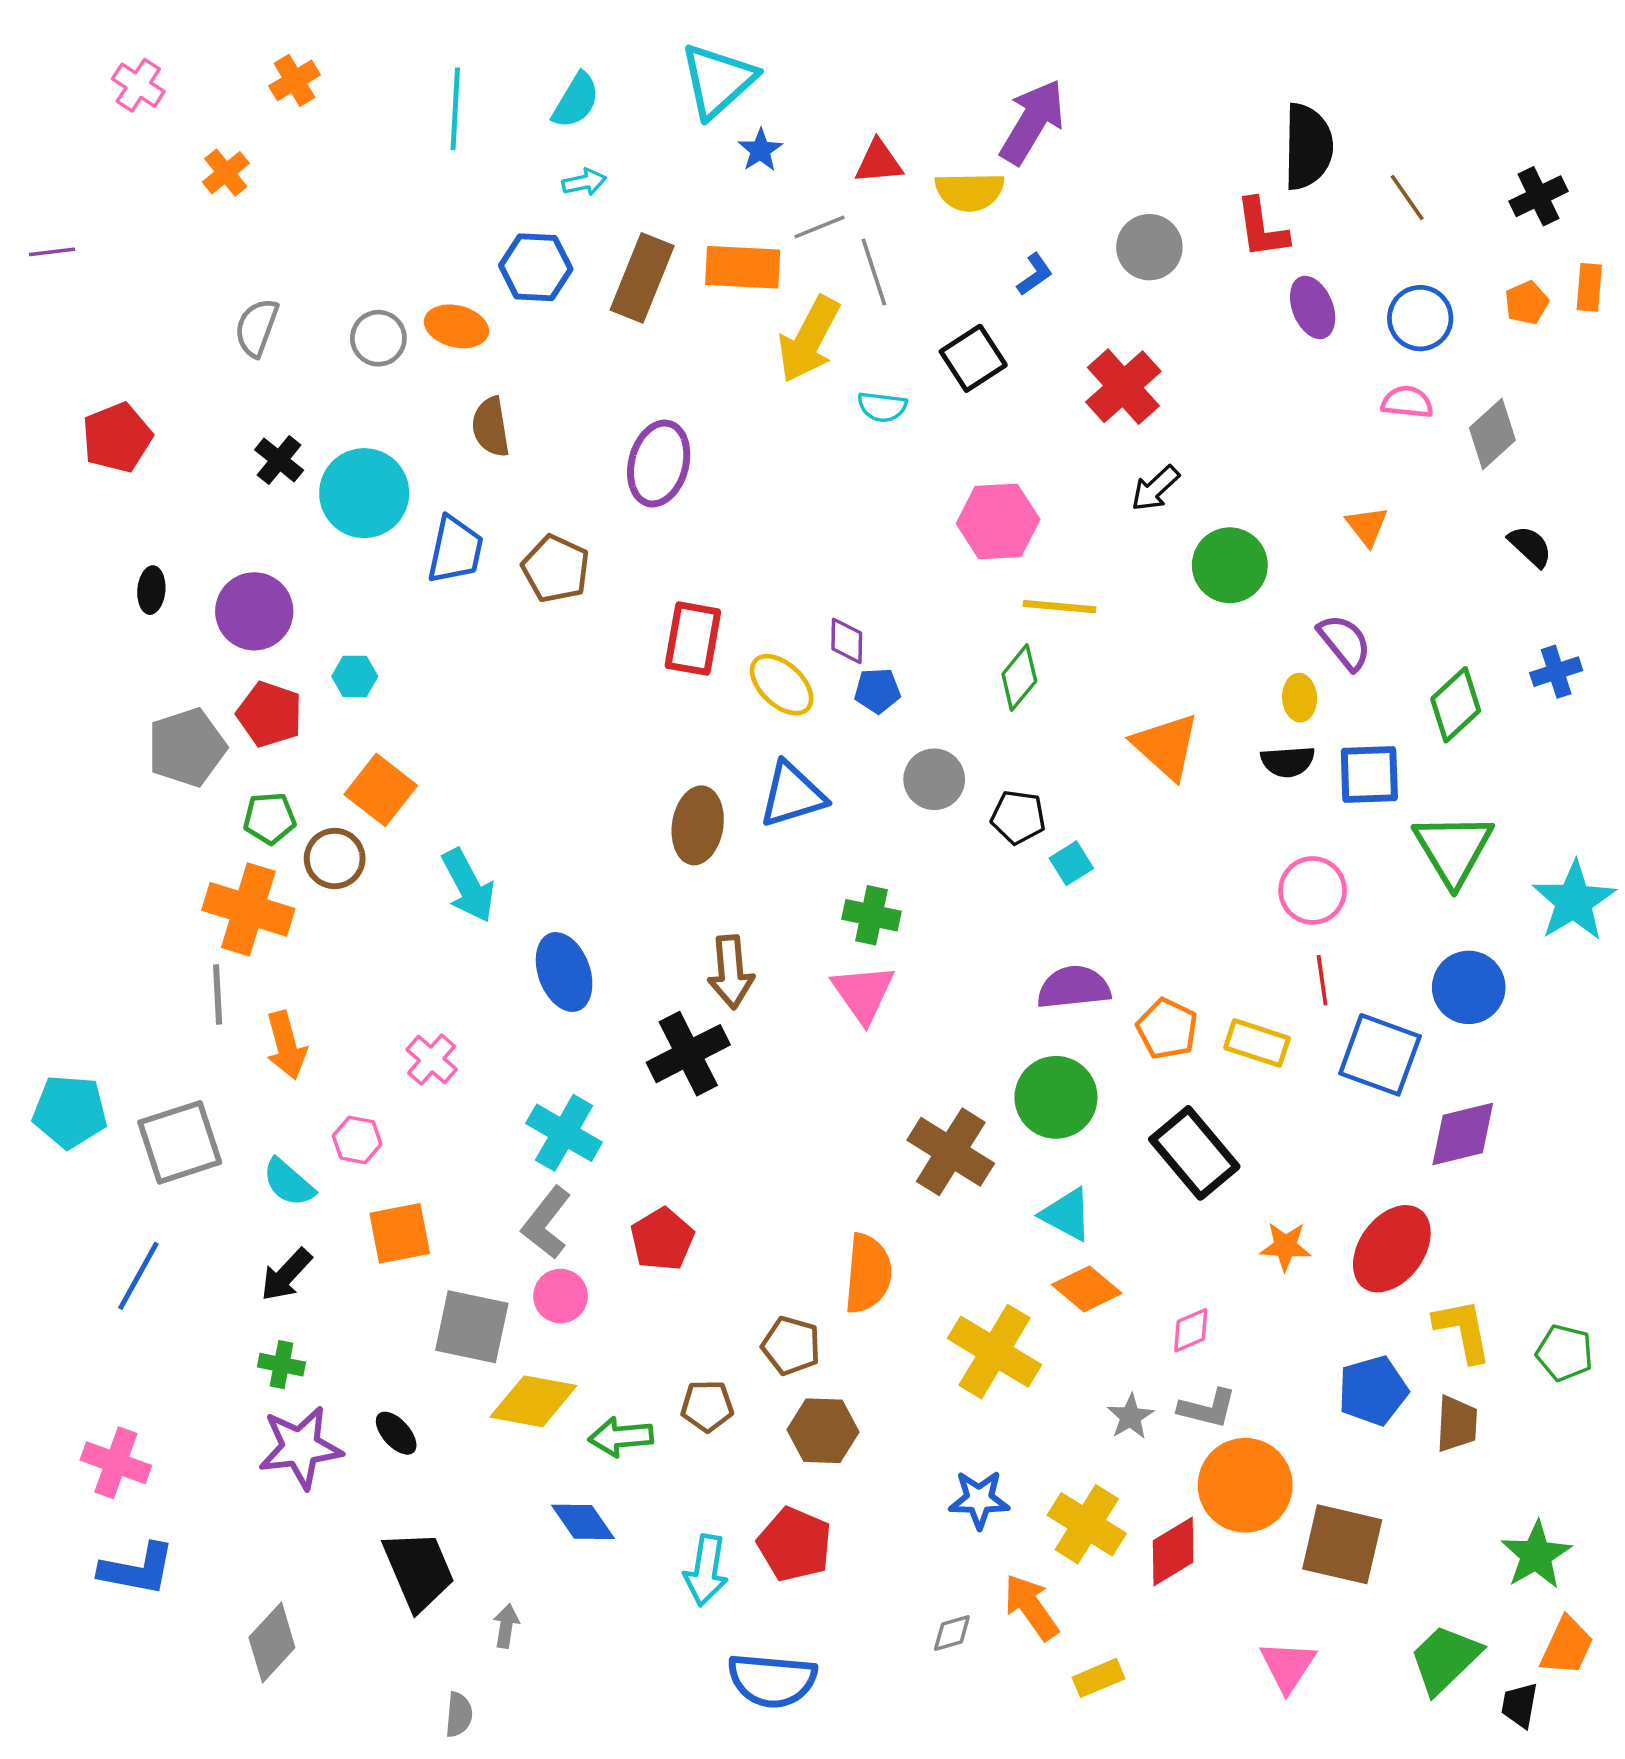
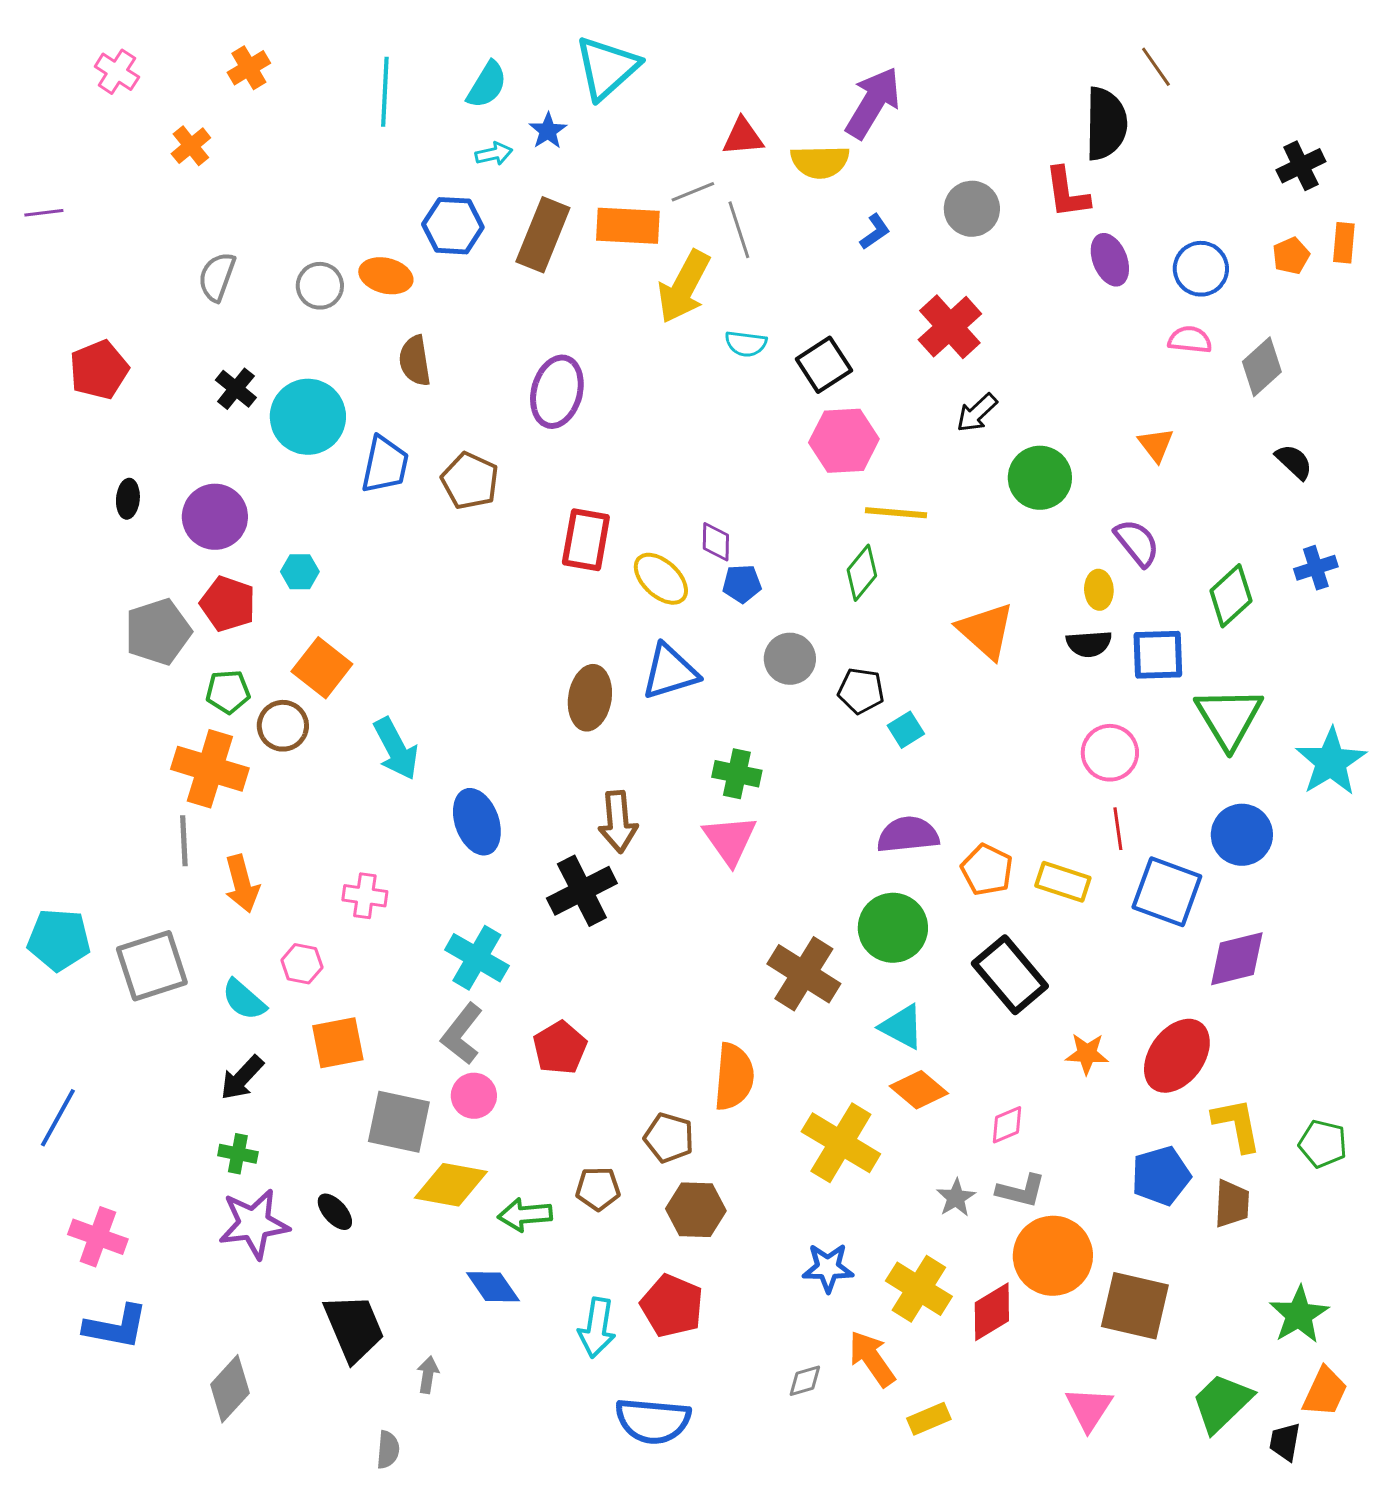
blue star: (760, 150) -> (548, 131), moved
brown line: (1407, 197) -> (1156, 67), moved
black square: (973, 358) -> (824, 365), moved
pink cross: (432, 1060) -> (365, 896), turned -33
blue line: (138, 1276) -> (58, 1118), moved

